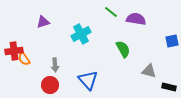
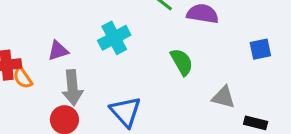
purple triangle: (43, 22) -> (58, 51), moved
gray arrow: (55, 65) -> (72, 88), size x1.5

